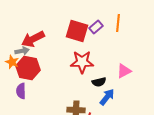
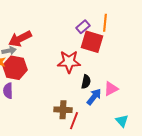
red square: (77, 31) -> (92, 42), moved
pink triangle: (124, 71) -> (111, 89), moved
black semicircle: (99, 82) -> (86, 82), turned -64

